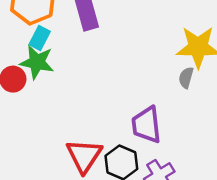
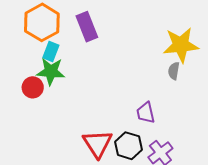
purple trapezoid: (146, 125) -> (146, 113), size x0.7

